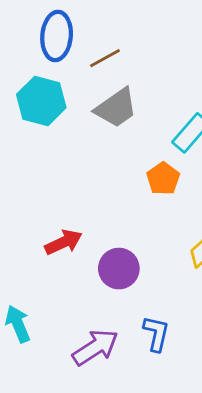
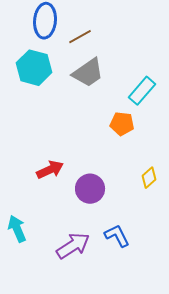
orange pentagon: (163, 179) -> (122, 124), turned -30
blue L-shape: (156, 334) -> (117, 236), turned -40

